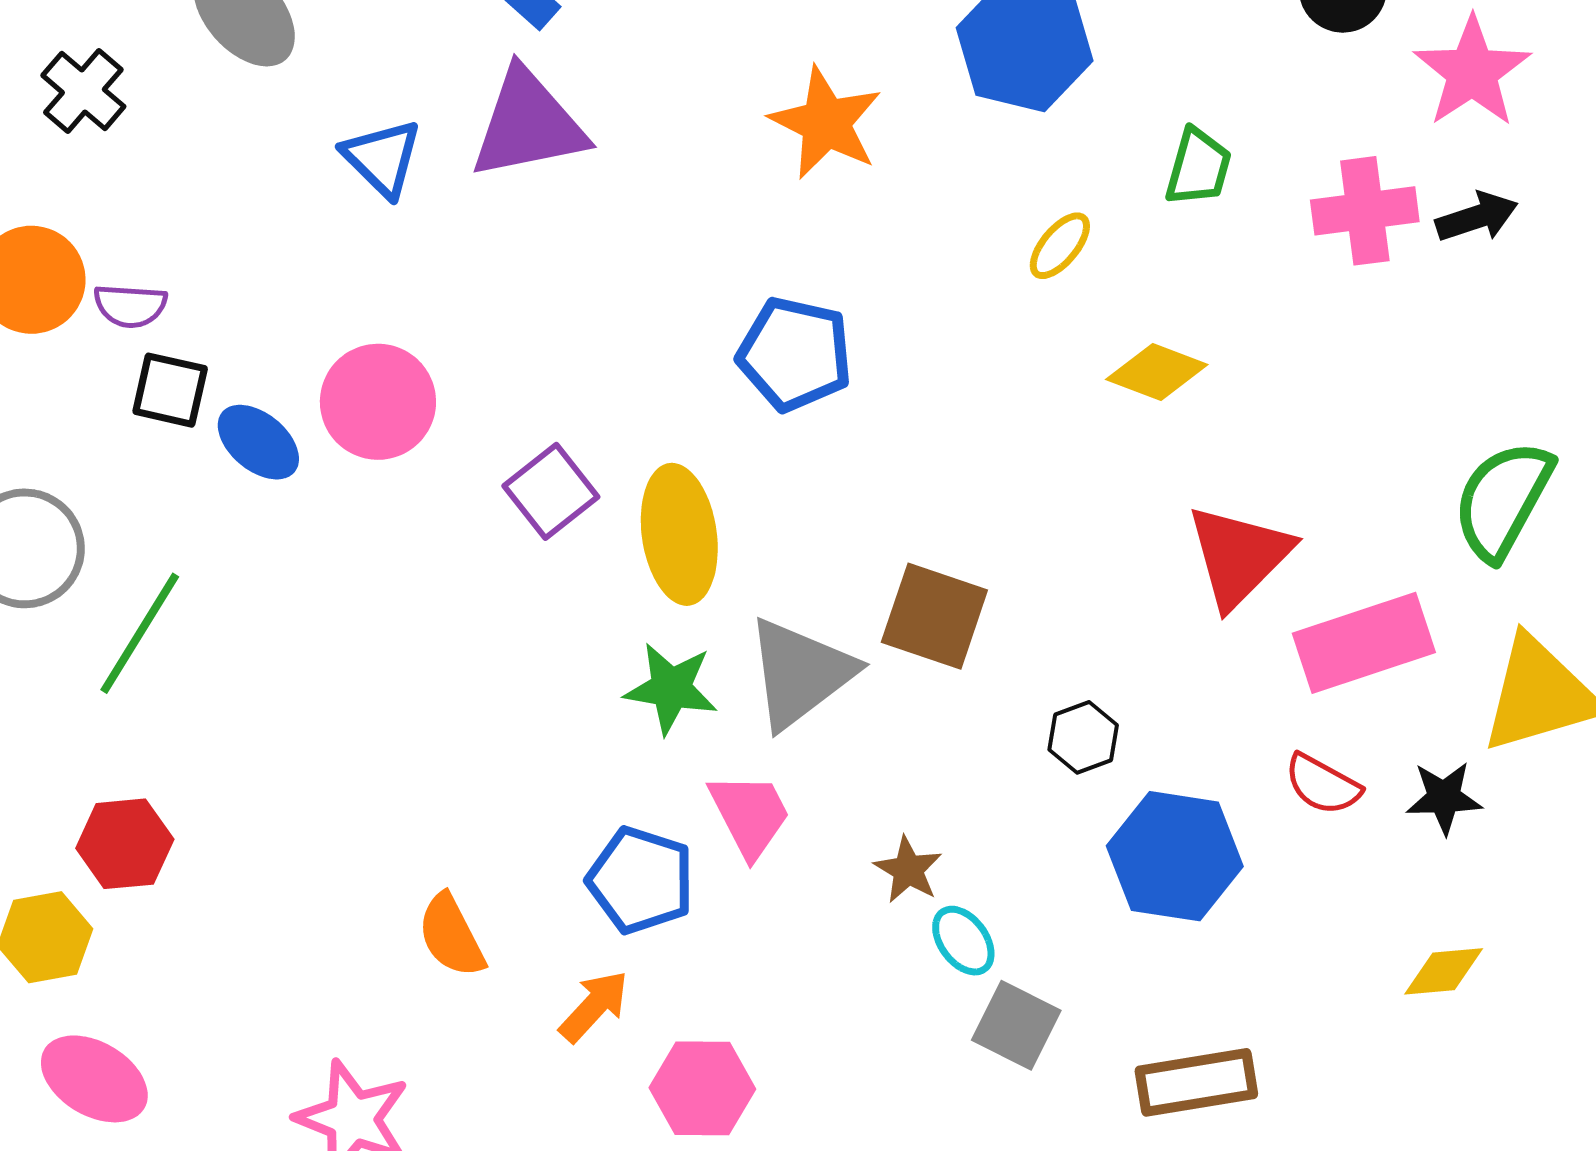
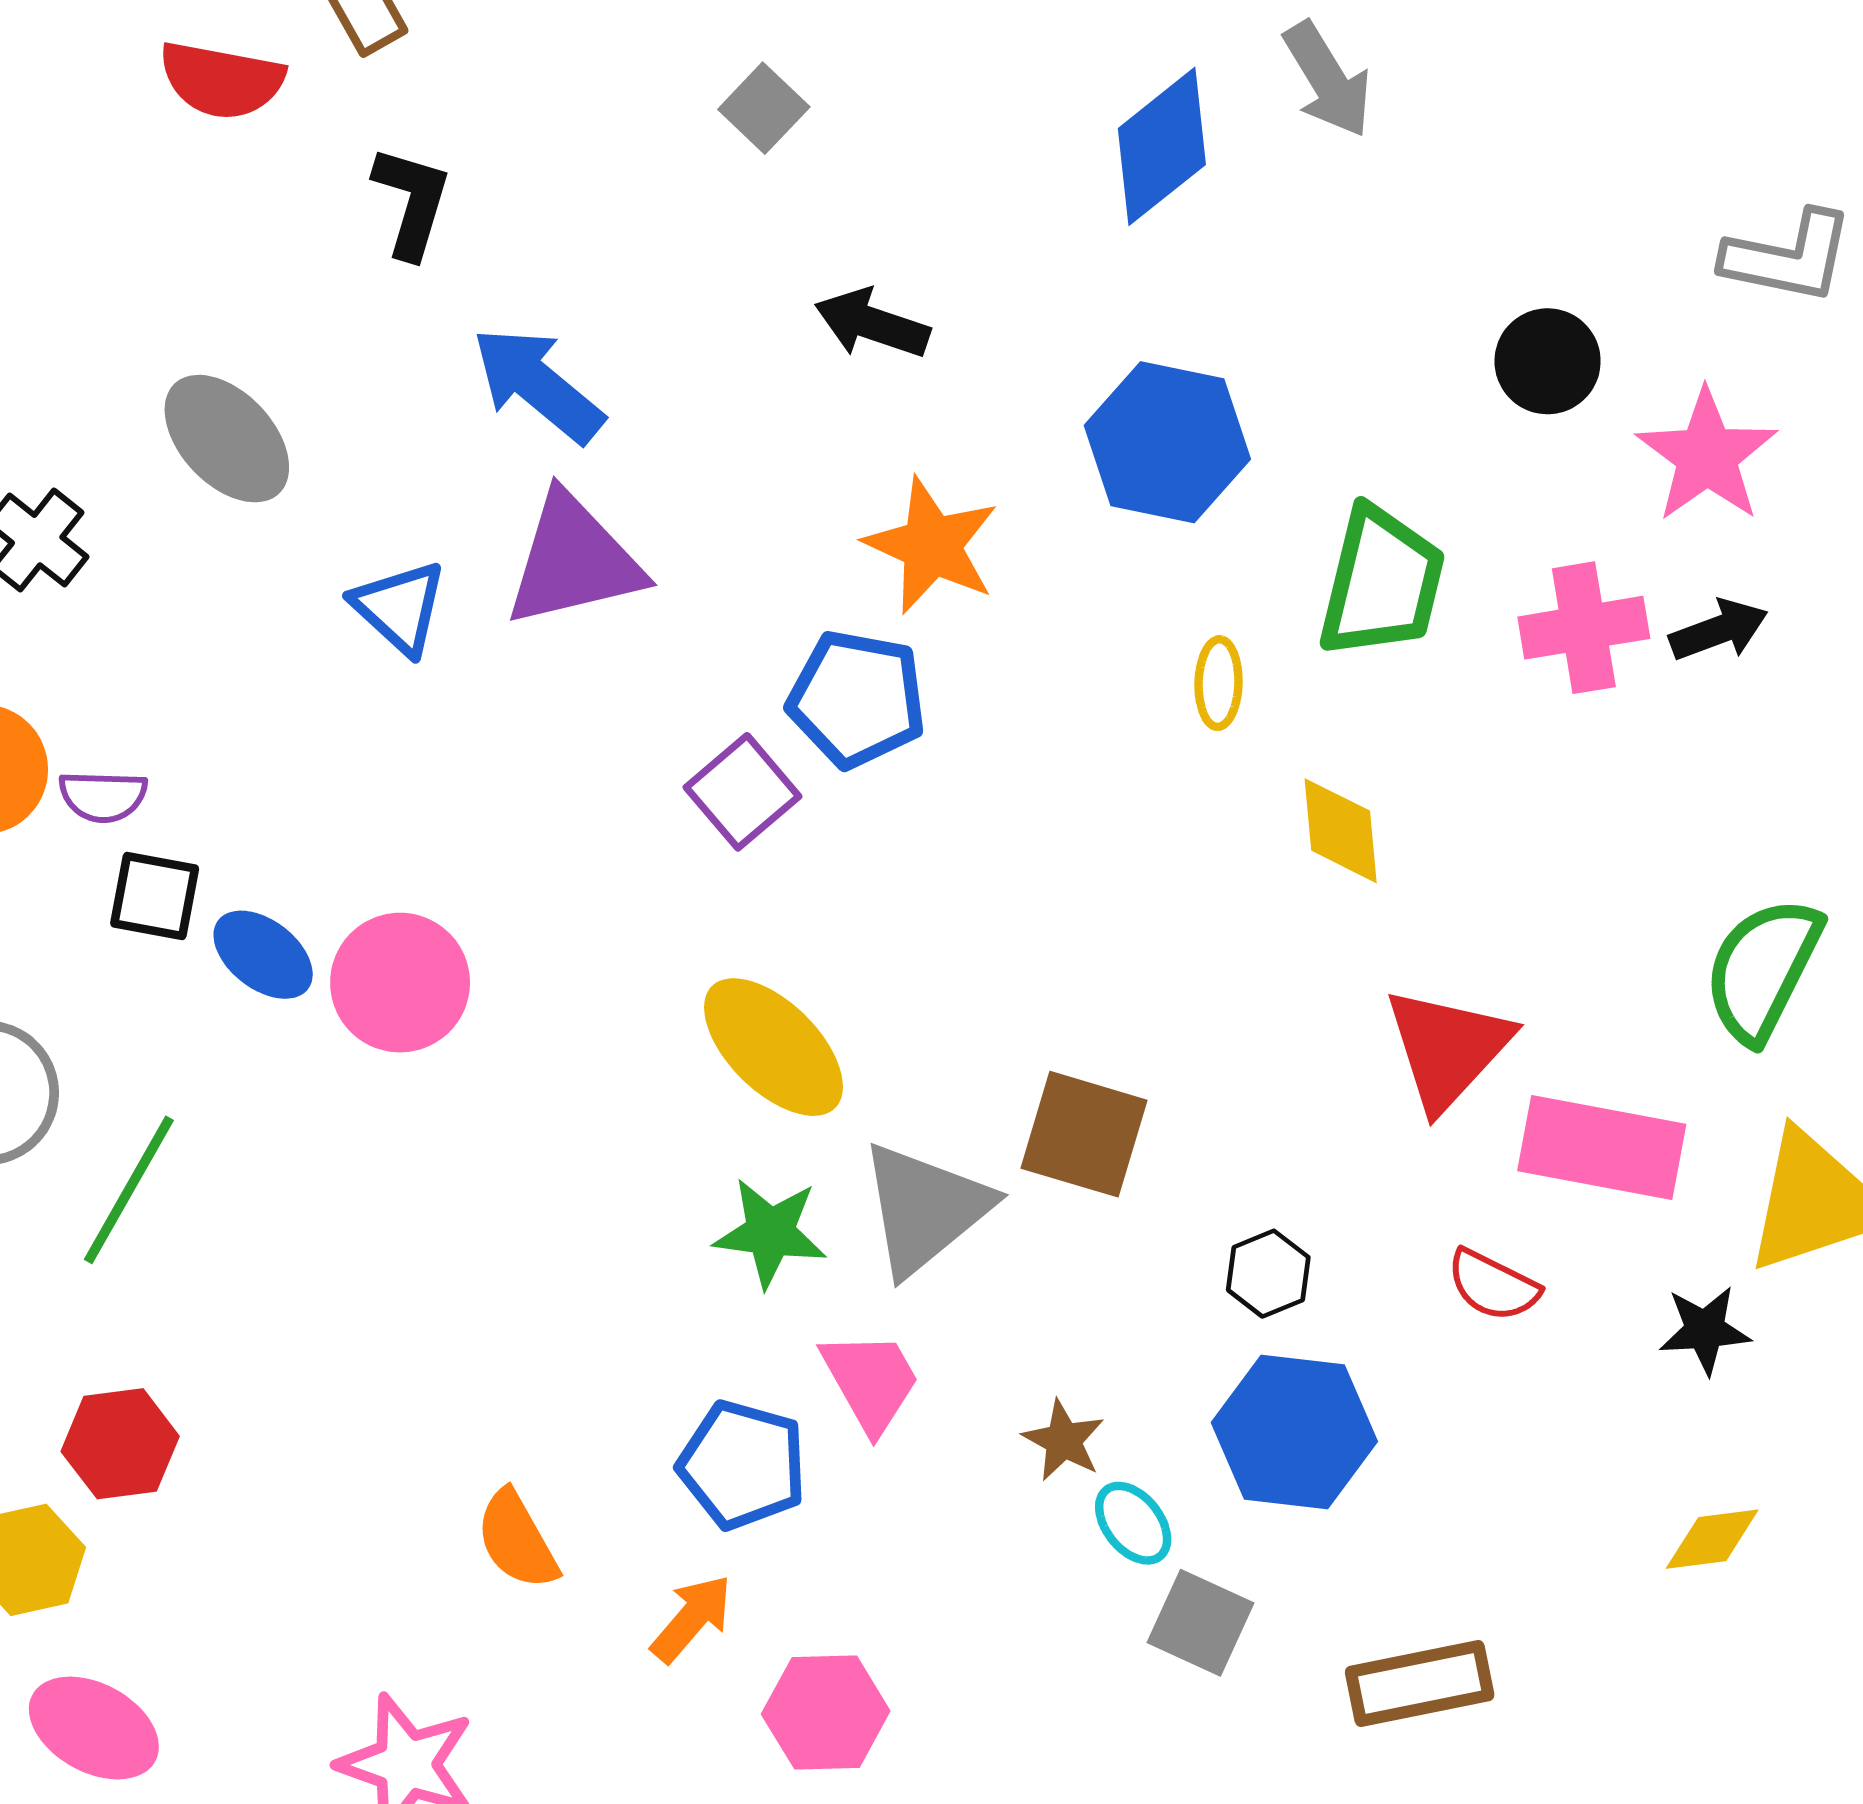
green trapezoid: (1198, 167) -> (1382, 582), size x1.6
yellow ellipse: (1060, 246) -> (1219, 683), turned -36
blue pentagon: (795, 354) -> (857, 699), moved
yellow diamond: (1157, 372) -> (1341, 831), turned 66
pink circle: (378, 402) -> (400, 983), moved
purple square: (551, 491) -> (743, 792), moved
yellow ellipse: (679, 534) -> (773, 1047), turned -35
pink rectangle: (1364, 643) -> (1602, 1147), turned 31
red semicircle: (1323, 784) -> (1493, 1285), moved
blue hexagon: (1175, 856) -> (1294, 1432), moved

